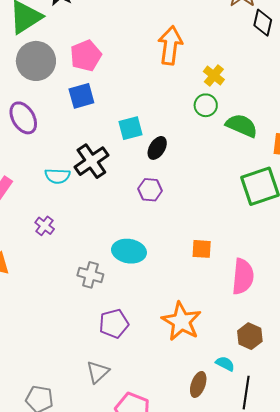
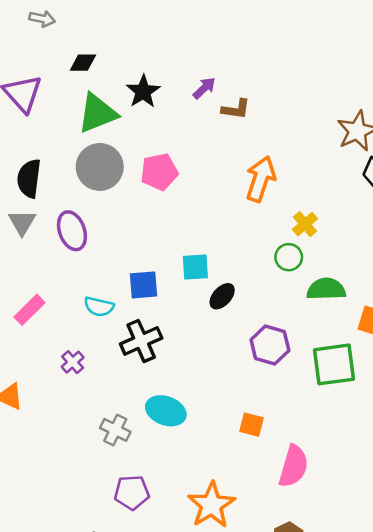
blue square: (81, 96) -> (144, 285), moved
green semicircle: (242, 126) -> (326, 289), turned -36
black cross: (91, 161) -> (141, 341), moved
purple hexagon: (150, 190) -> (270, 345), moved, size x1.4

